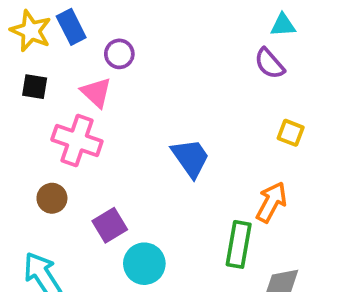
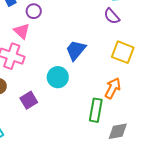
yellow square: (291, 133) -> (123, 52), size x1.6
blue trapezoid: (191, 158) -> (76, 50), moved, turned -105
cyan circle: (144, 264) -> (58, 77), moved

